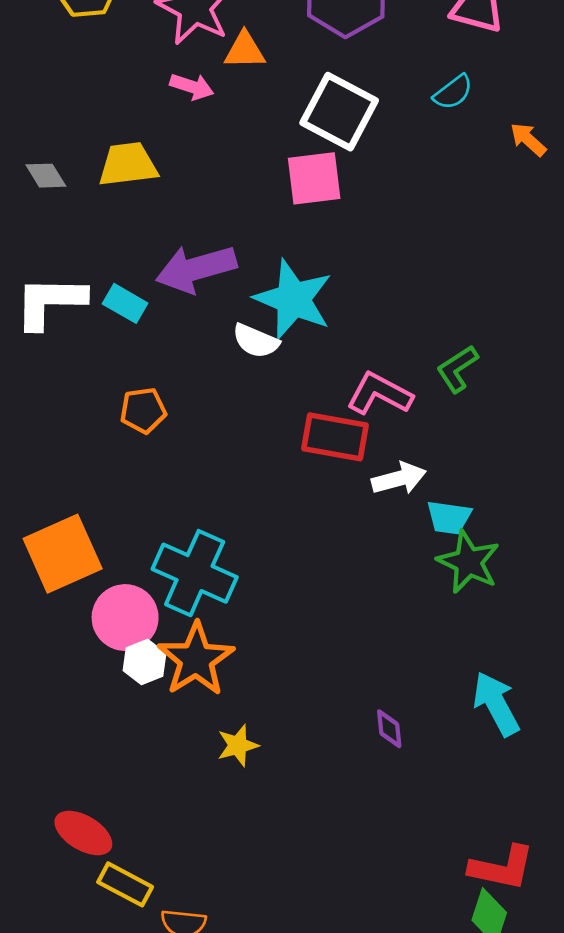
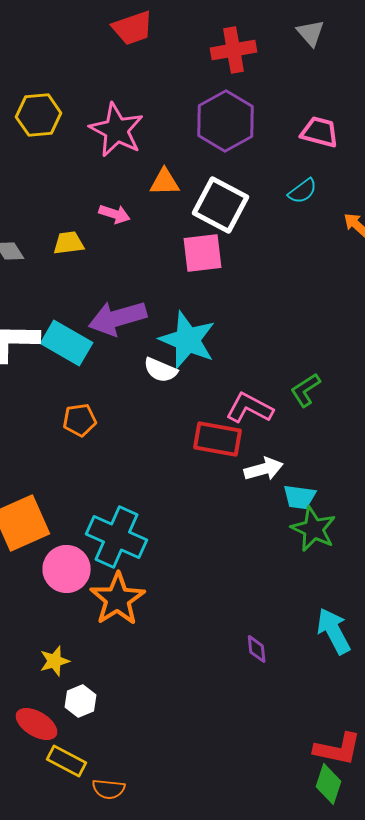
orange triangle: (245, 50) -> (165, 182), moved
pink arrow: (192, 87) -> (115, 214), moved
yellow trapezoid: (128, 164) -> (69, 243), size x0.7
cyan rectangle: (125, 303) -> (67, 343), size x1.6
white hexagon: (145, 662) -> (81, 701), moved
yellow star: (238, 745) -> (55, 661), moved

